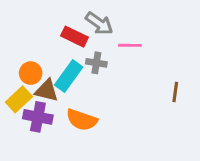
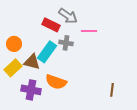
orange circle: (31, 73) -> (14, 44), moved
brown line: (175, 92) -> (112, 90), moved
purple cross: (38, 117) -> (31, 90), moved

